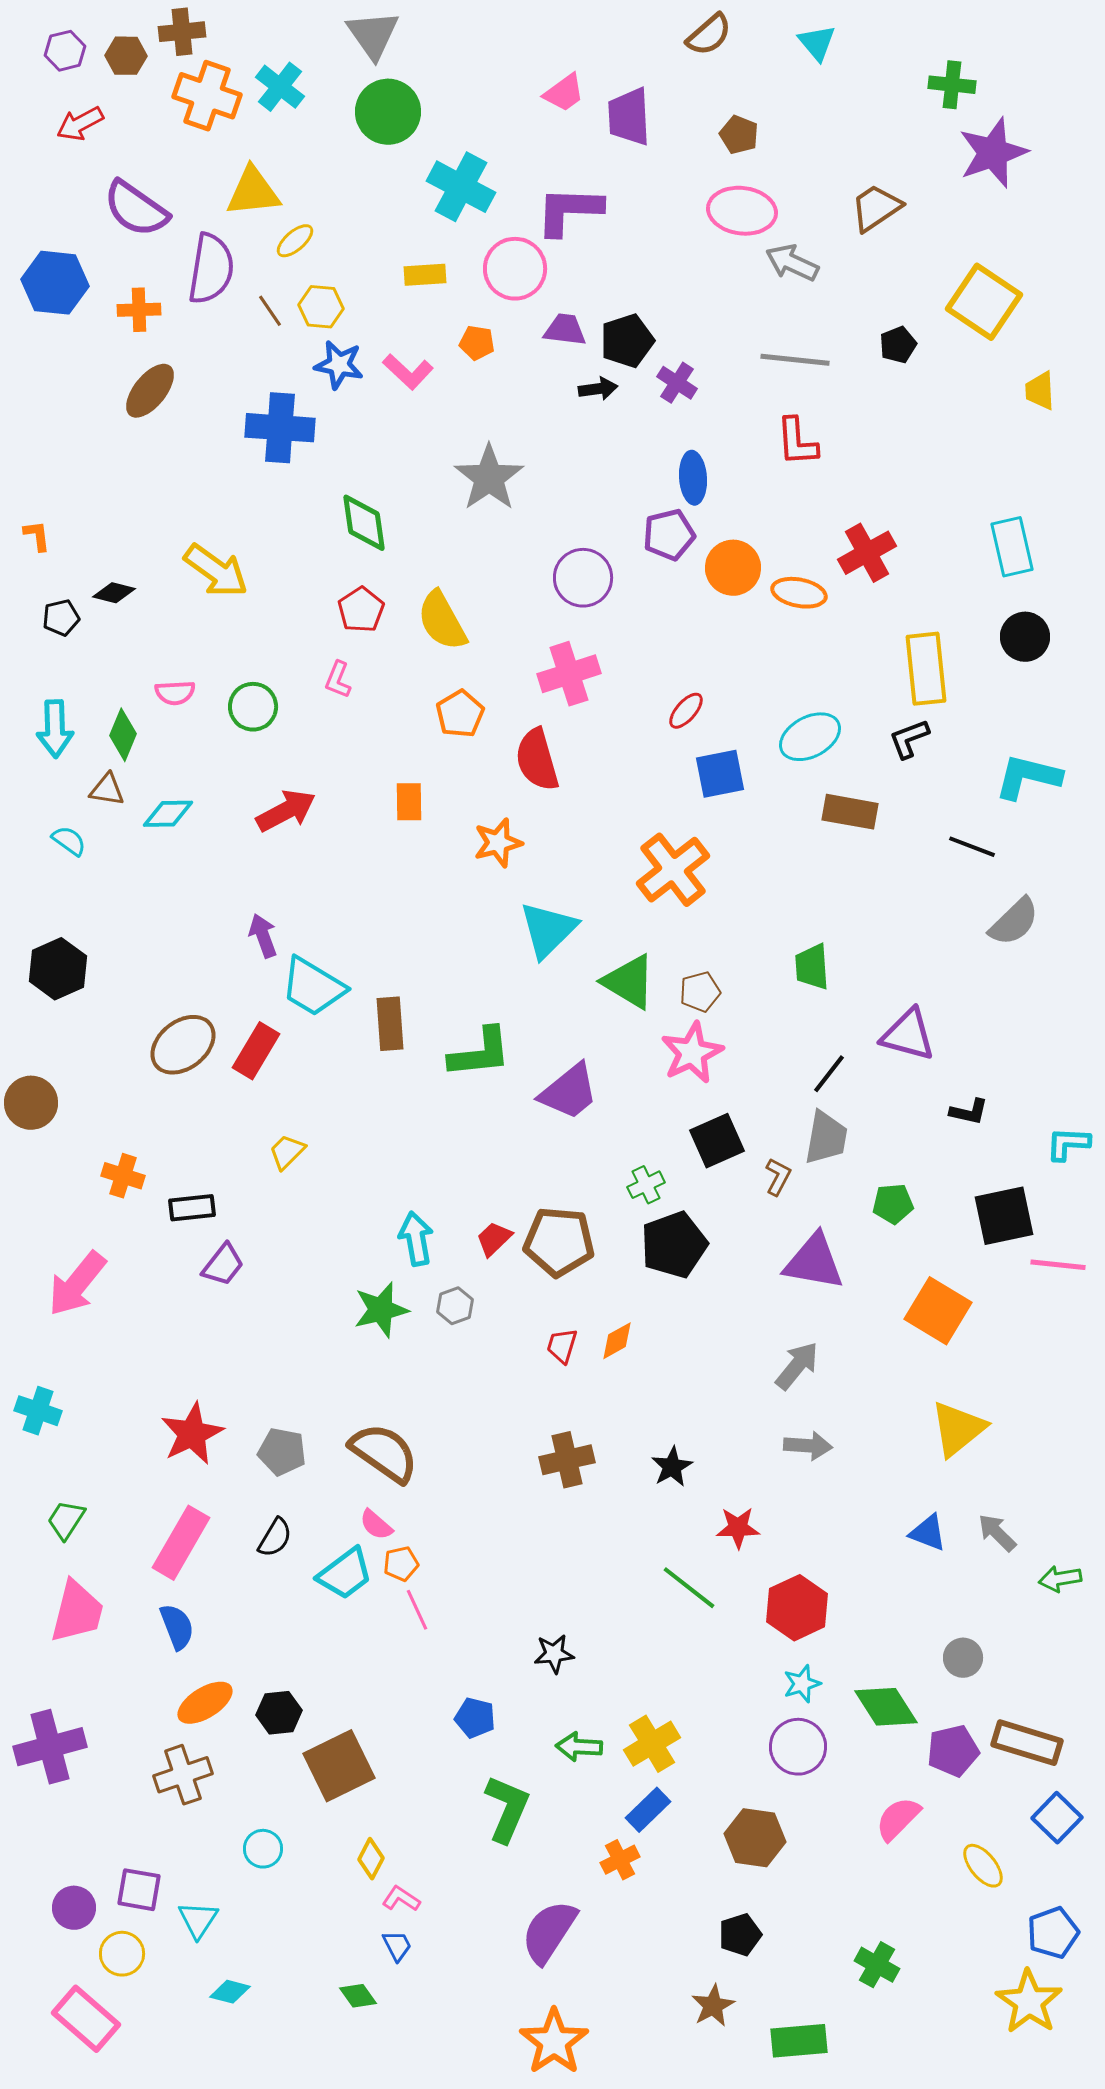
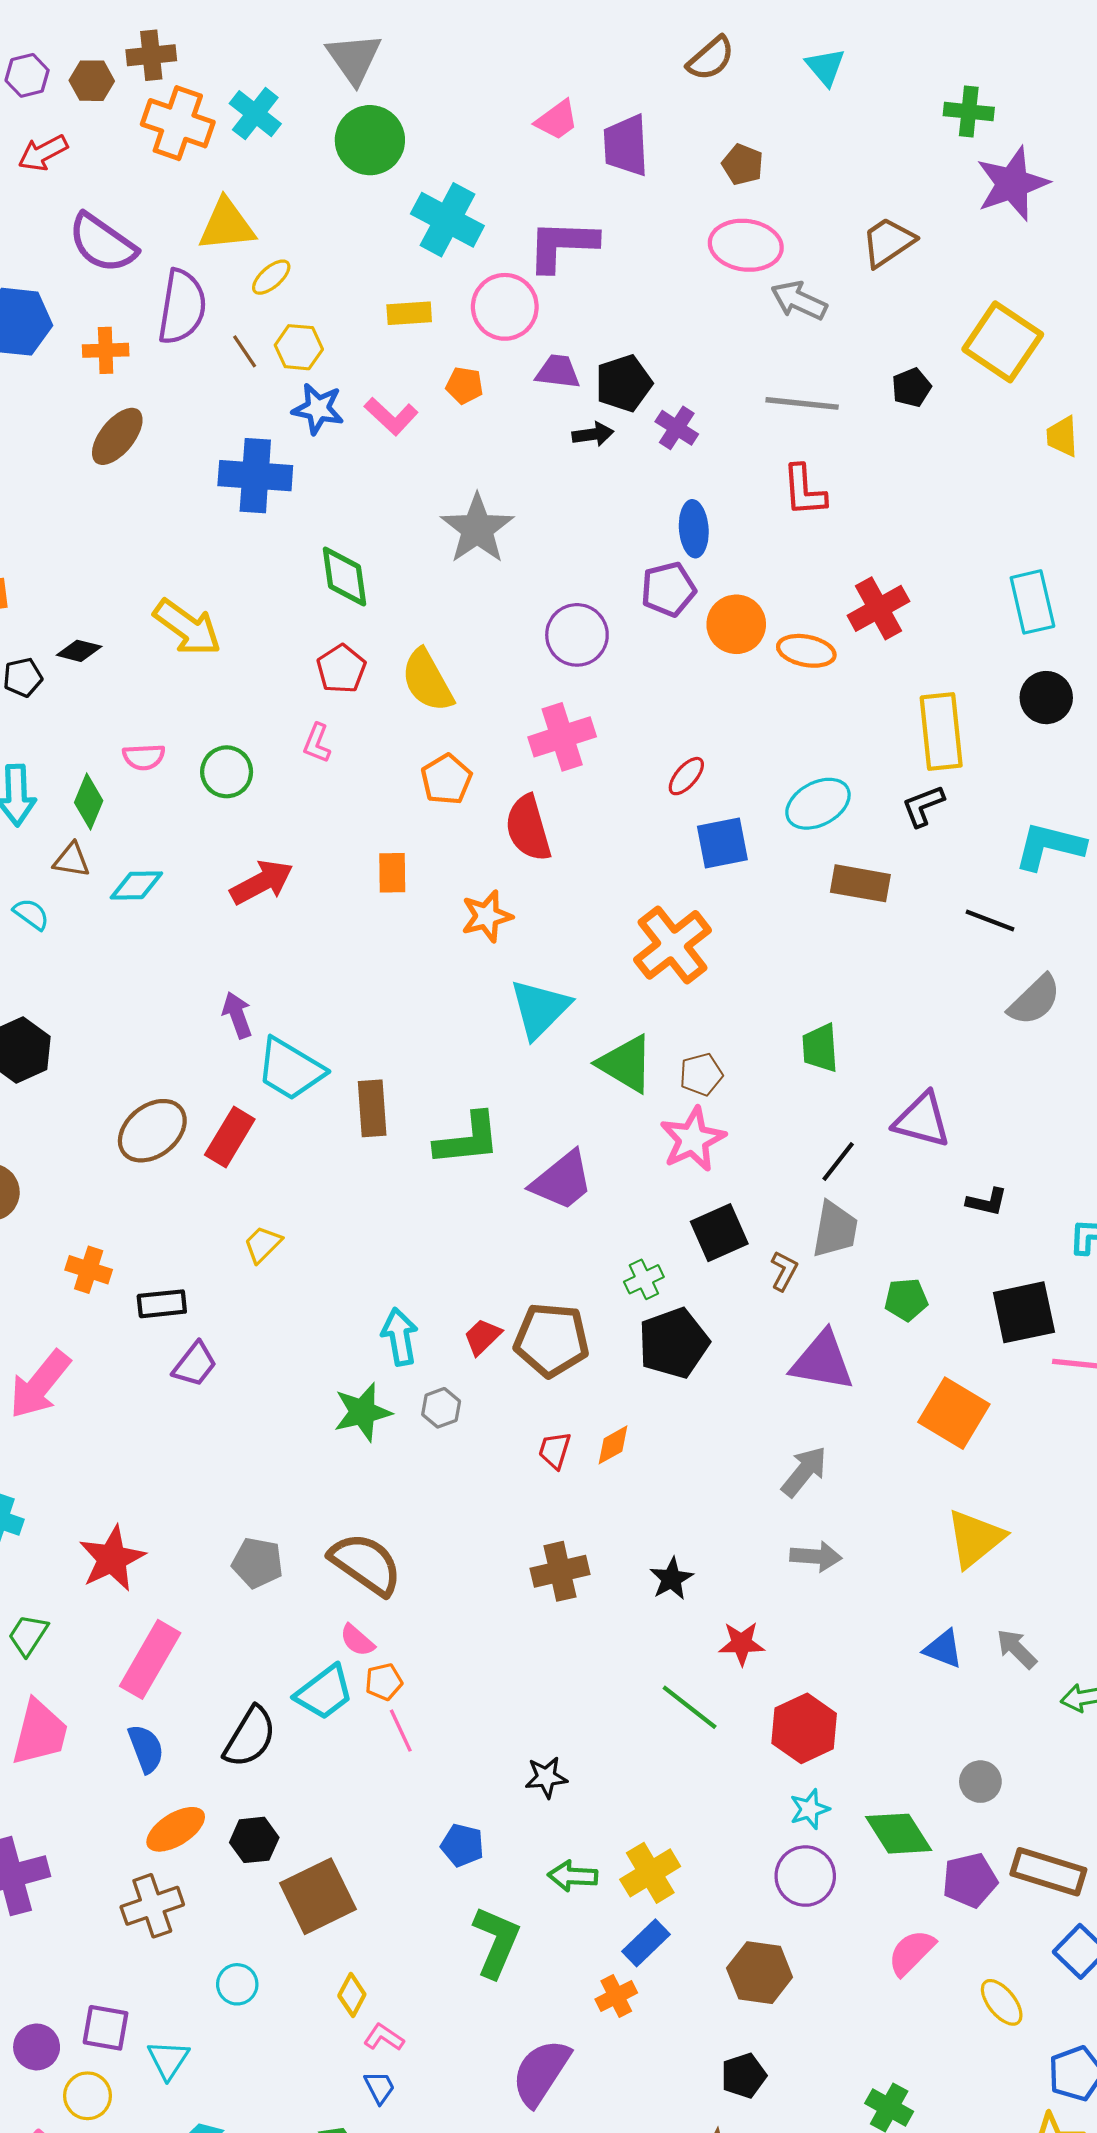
red star: (192, 1434) -> (112, 1559), moved
black semicircle: (275, 1538) -> (250, 1737), moved, size x1.5

